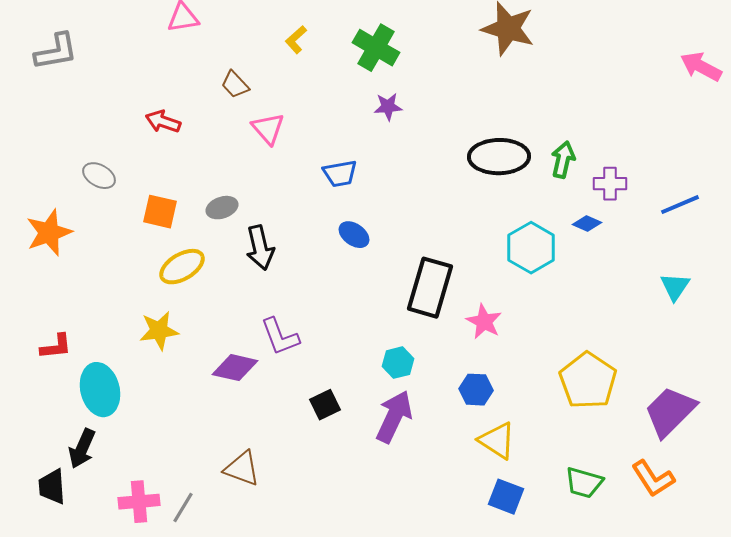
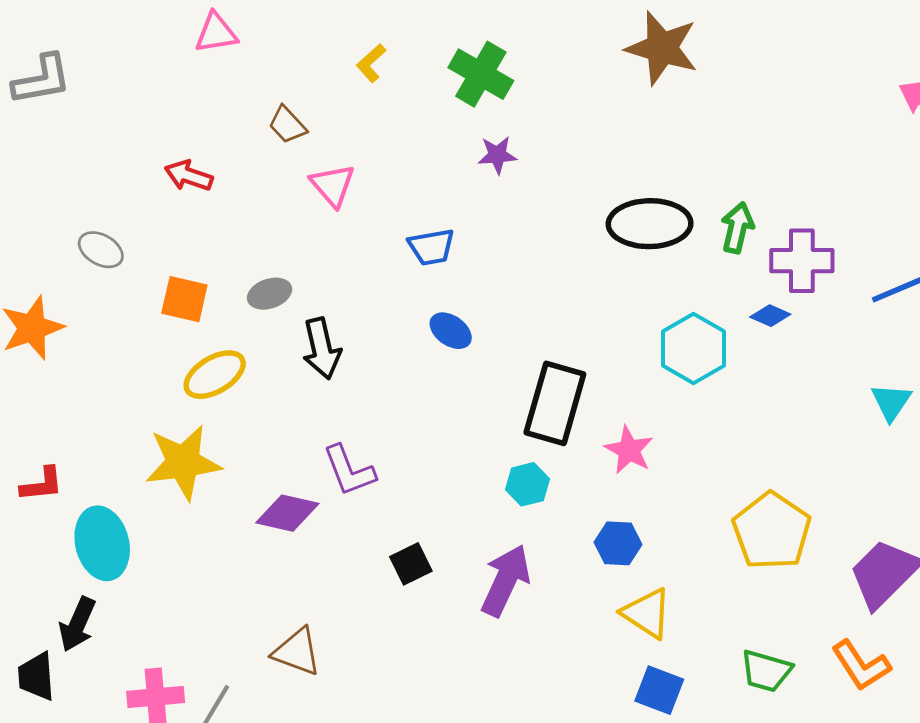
purple cross: (610, 184) -> (802, 261), size x1.4
yellow star: (159, 331) -> (183, 462), size x1.4
cyan hexagon: (398, 363) -> (527, 484), moved

